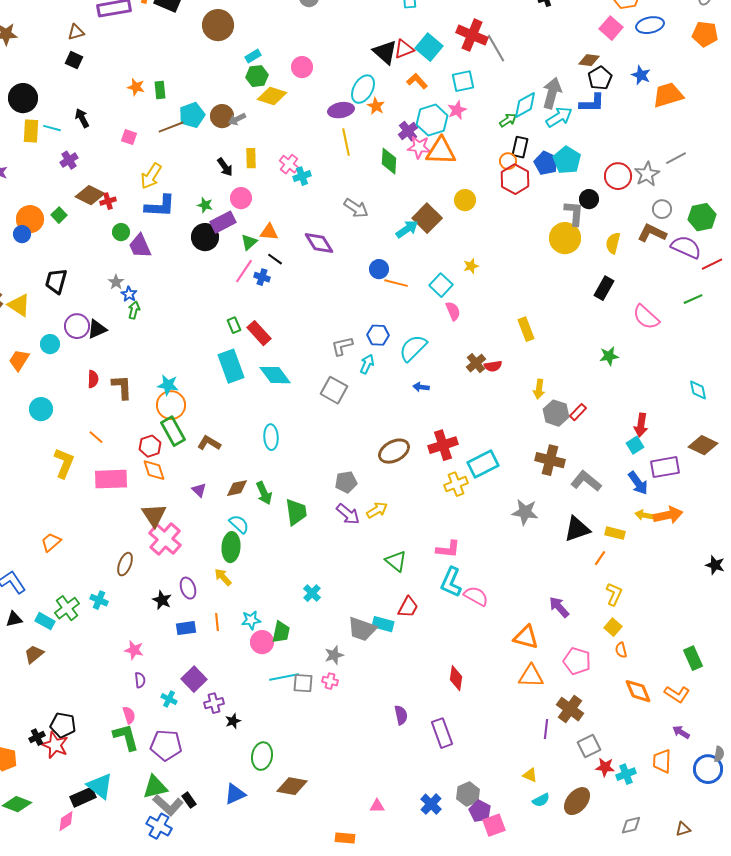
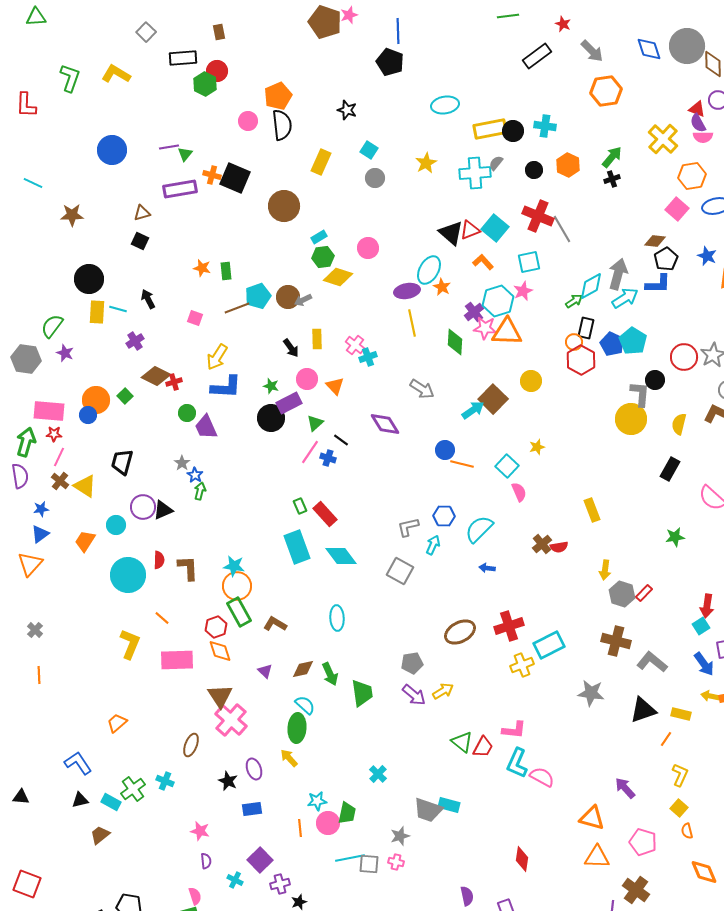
orange triangle: (269, 232) -> (335, 386), moved, turned 42
cyan circle: (41, 409) -> (128, 575), moved, size x1.5
red trapezoid: (408, 607) -> (483, 747), moved
orange line: (217, 622) -> (300, 828), moved

